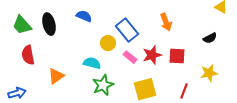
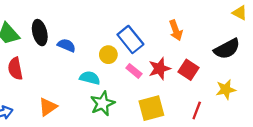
blue semicircle: (84, 16) -> (66, 45), moved
black semicircle: (210, 38) -> (227, 49), size x1.6
red square: (177, 56) -> (189, 70), turned 30
orange triangle: (56, 76) -> (48, 107), moved

